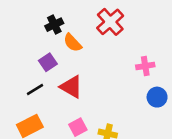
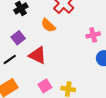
orange semicircle: (73, 43) -> (48, 25), moved

